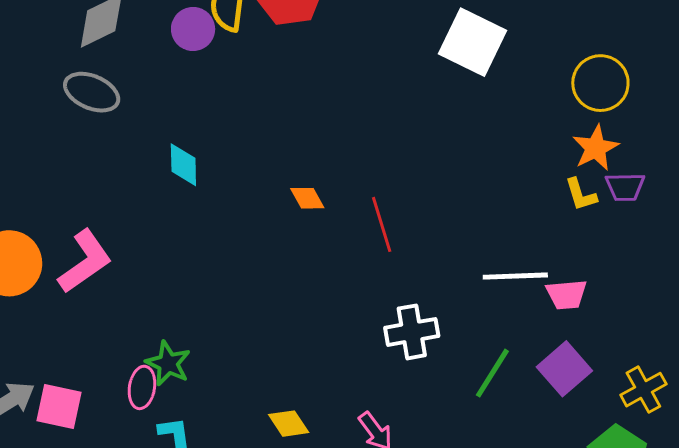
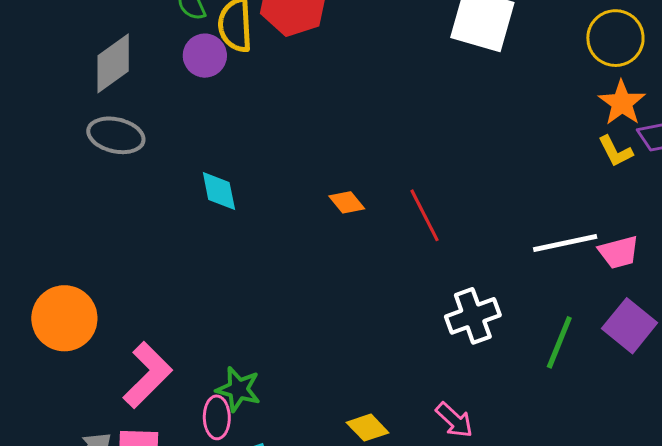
pink L-shape: (85, 262) -> (147, 375), moved

